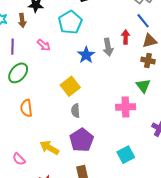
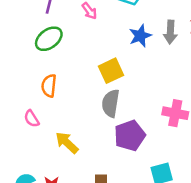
gray semicircle: (75, 111) -> (111, 103), size x1.5
purple pentagon: (82, 140) -> (130, 136), moved
pink semicircle: (19, 159) -> (32, 119), moved

